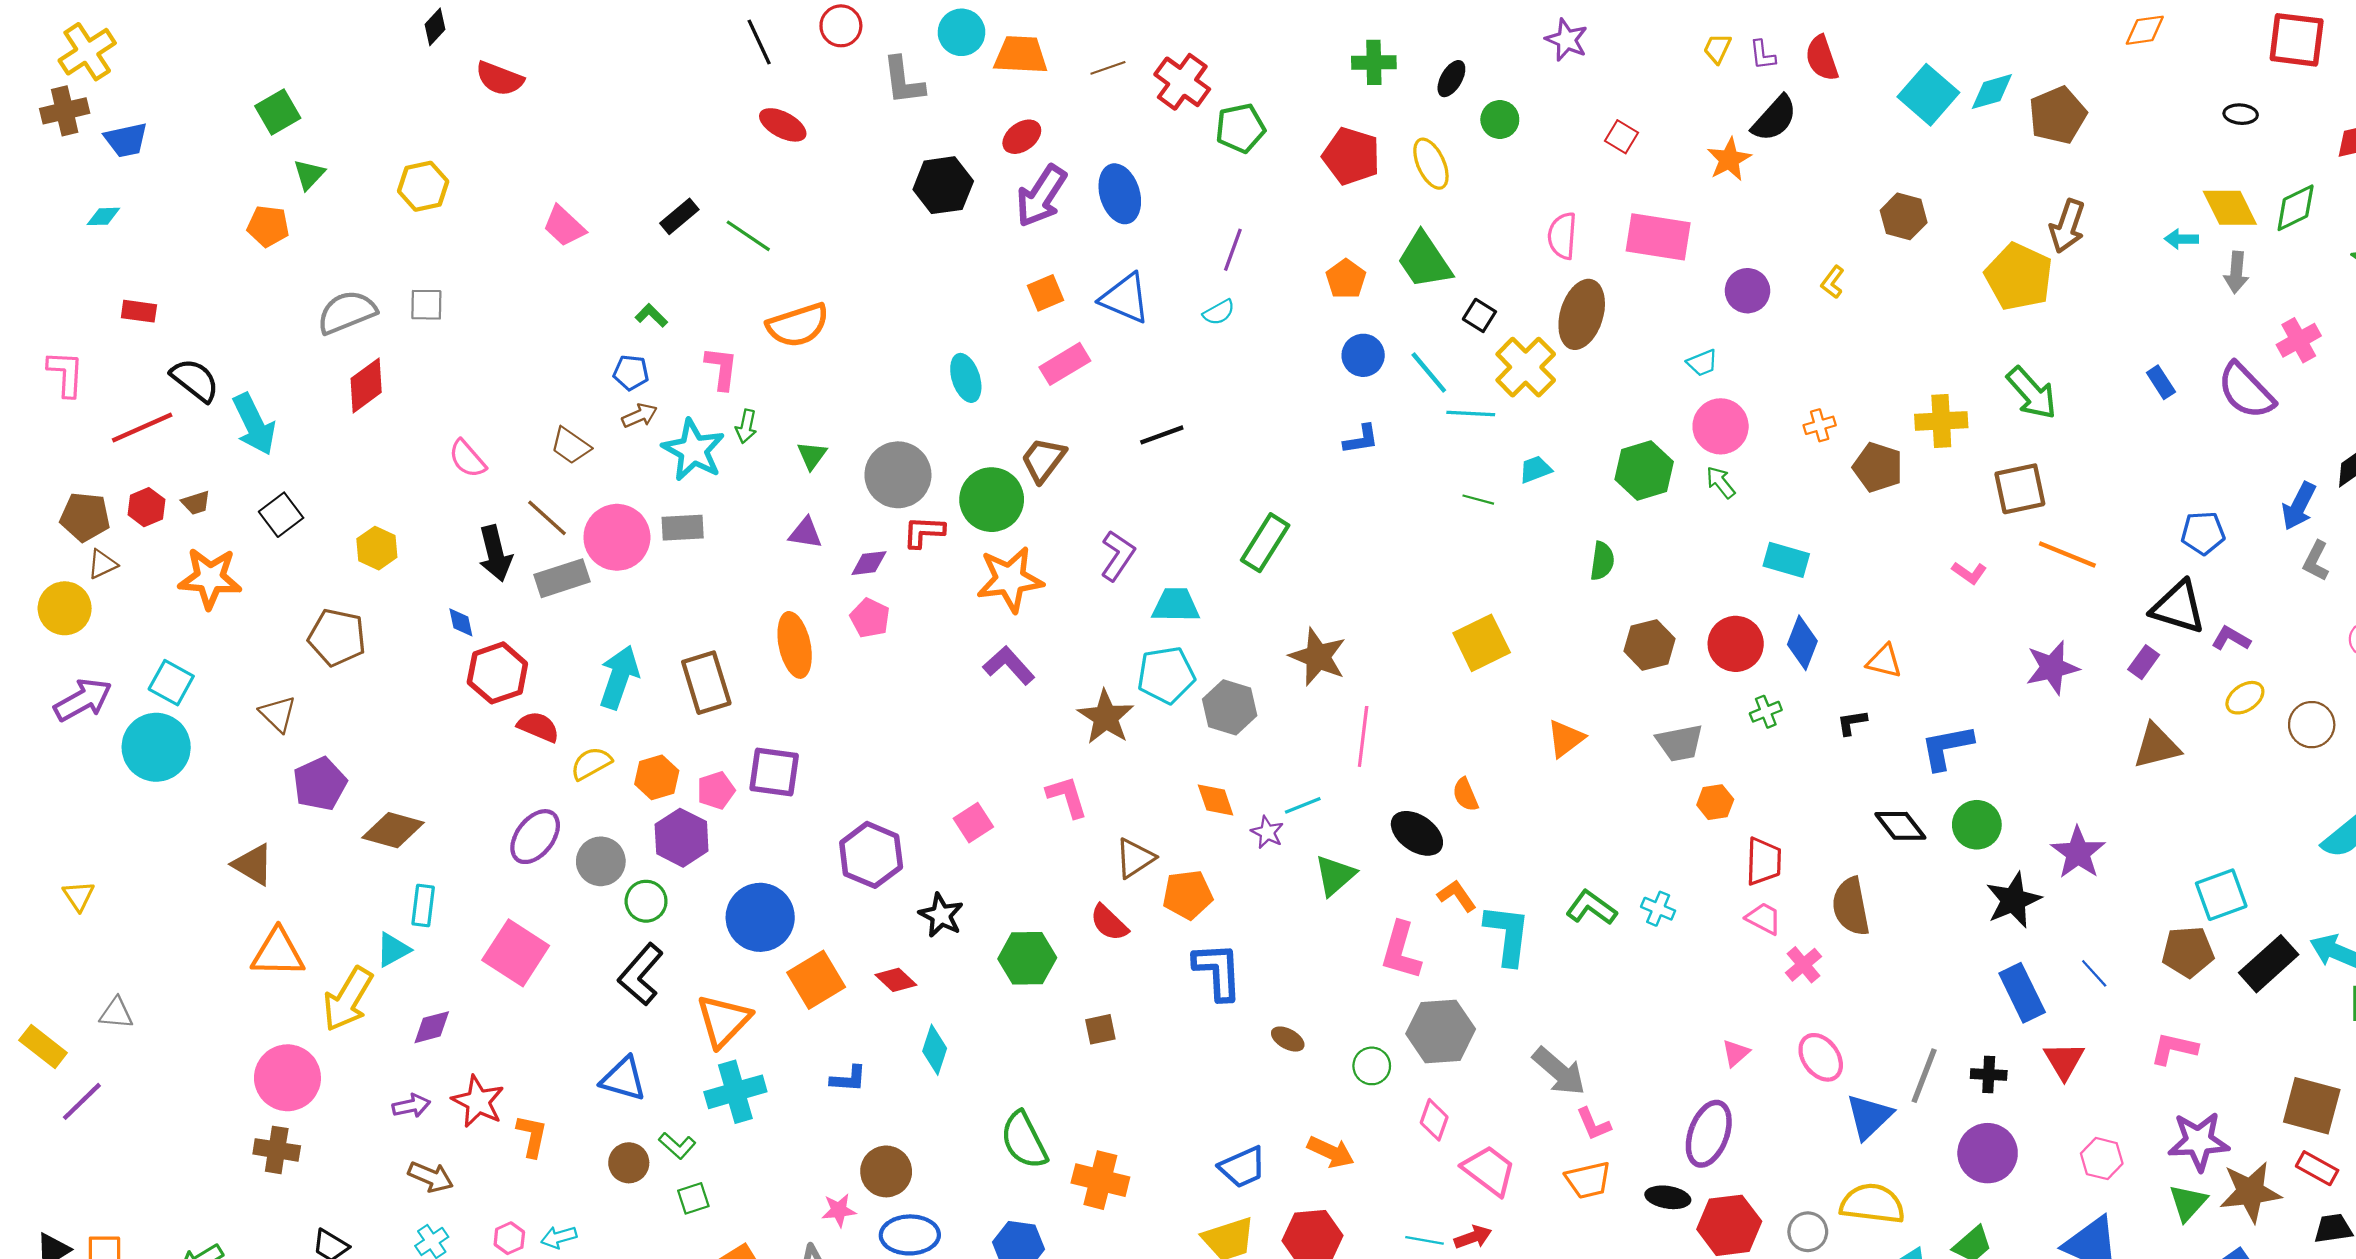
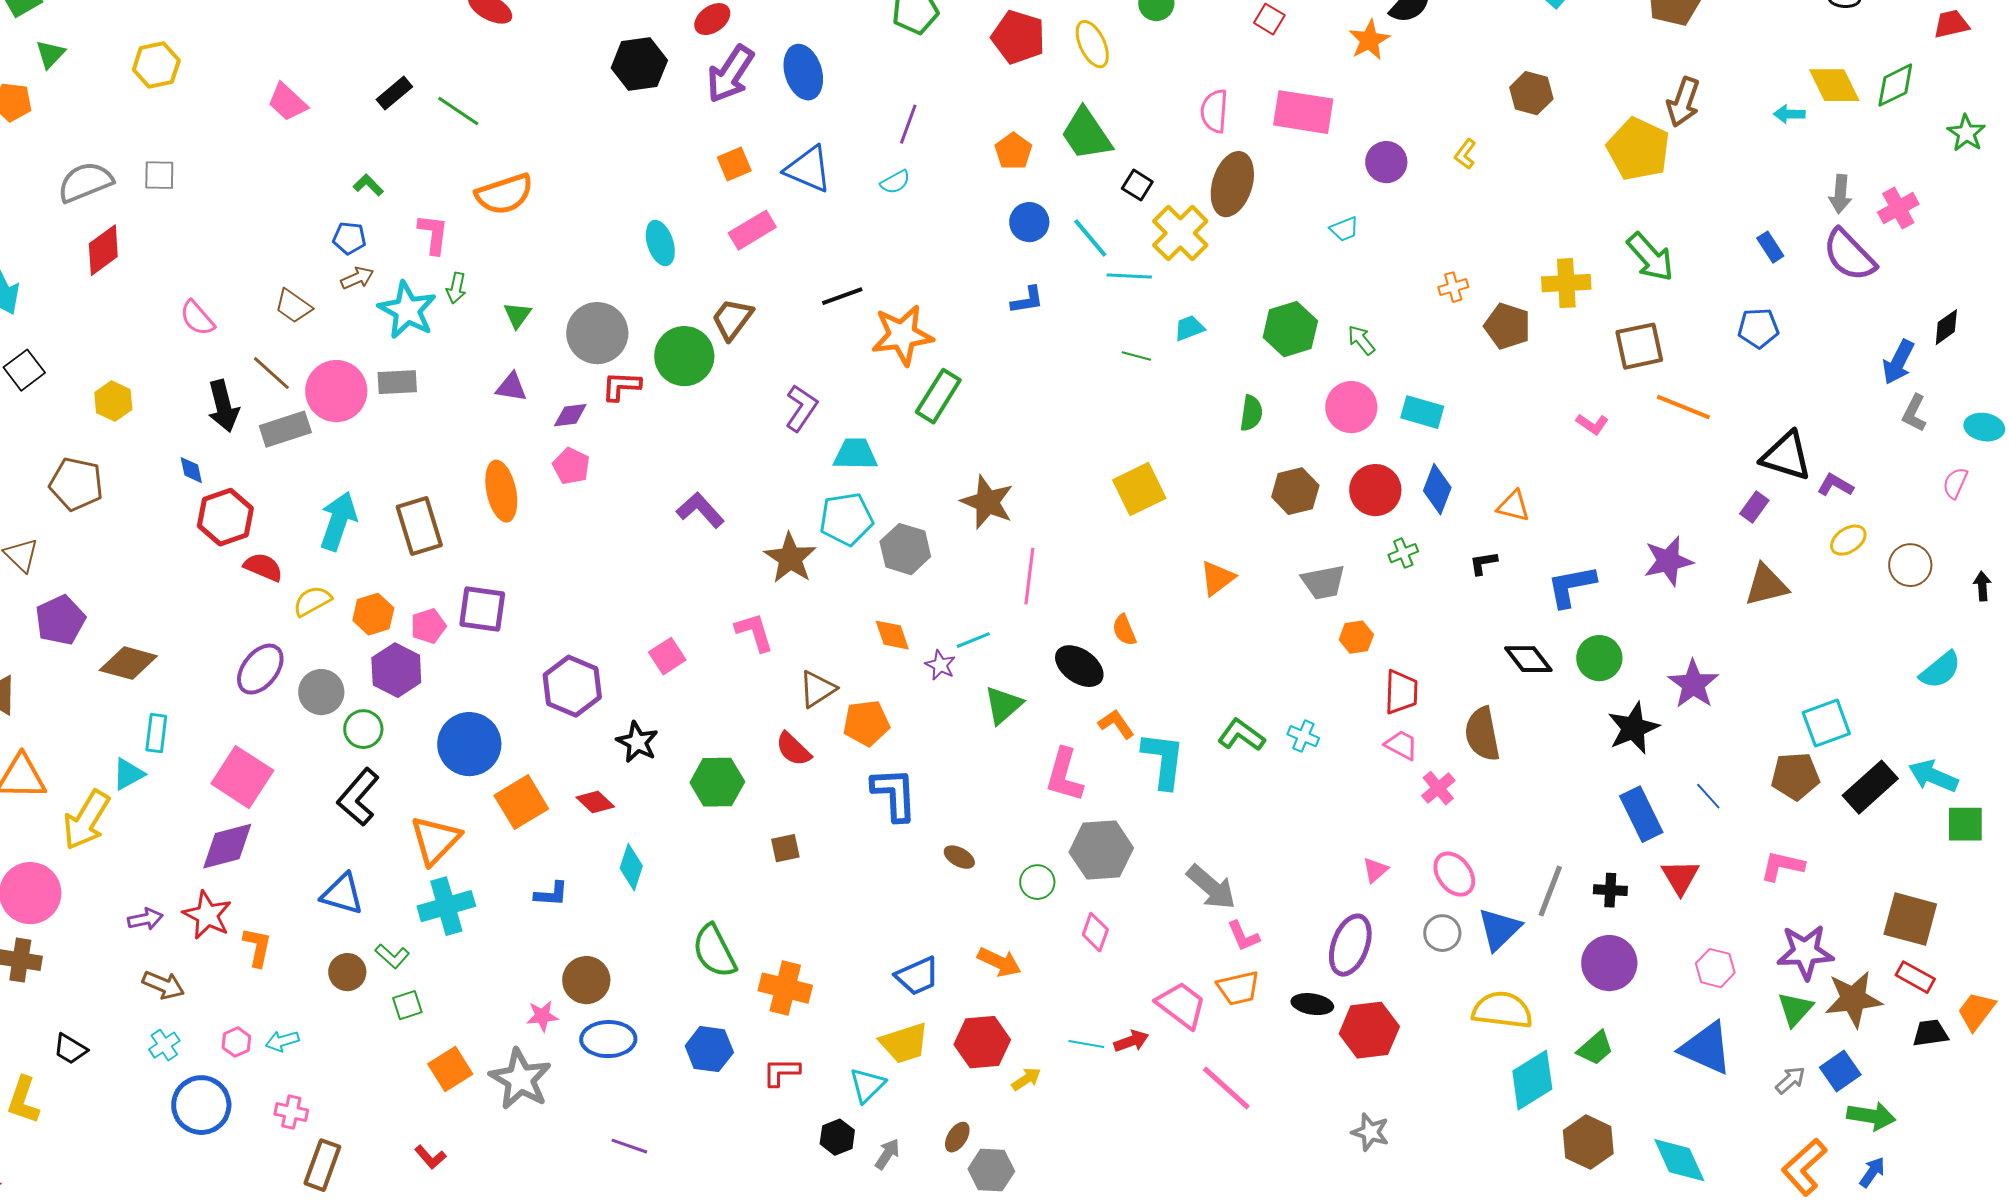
gray arrow: (2236, 272) -> (1840, 194), moved
pink circle: (1721, 426) -> (1351, 407), moved
blue pentagon: (2203, 533) -> (1758, 328), moved
orange star: (1010, 579) -> (902, 335), moved
purple star: (2052, 668) -> (1668, 561), moved
purple diamond: (432, 1027) -> (227, 846), moved, size x1.5
pink trapezoid: (1489, 1170) -> (1181, 1005), moved
gray circle: (1808, 1232) -> (1442, 933), moved

